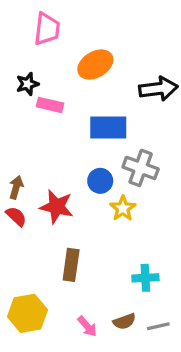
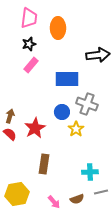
orange ellipse: (95, 65) -> (58, 28), moved, turned -60
black star: (27, 84) -> (29, 44), moved
pink rectangle: (50, 105) -> (31, 65), turned -63
red star: (57, 207) -> (35, 128), turned 30
gray line: (158, 326) -> (101, 192), moved

